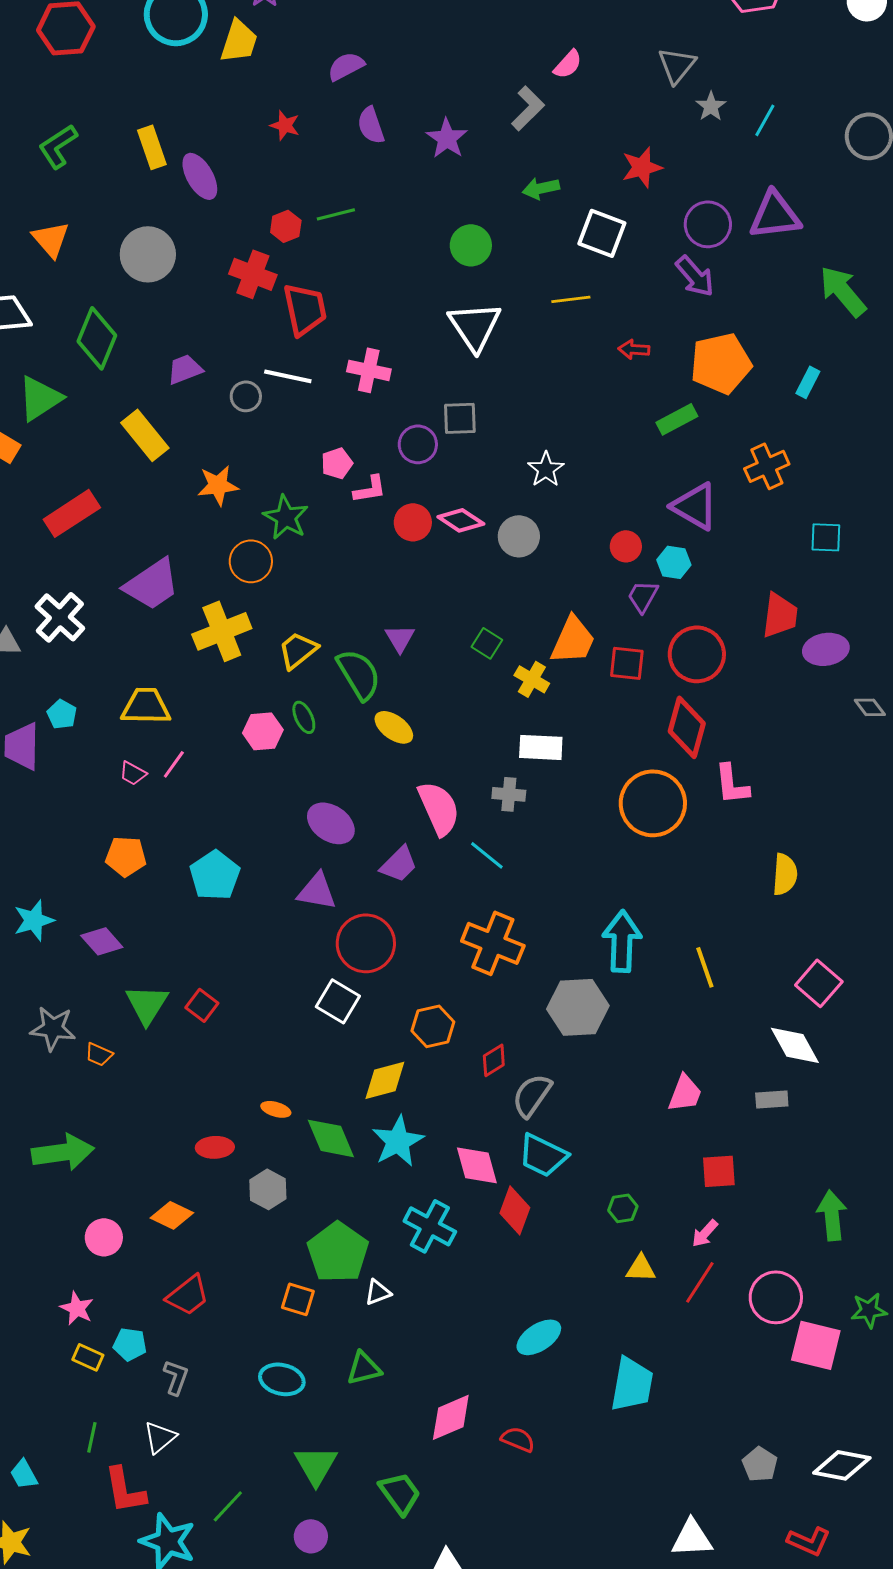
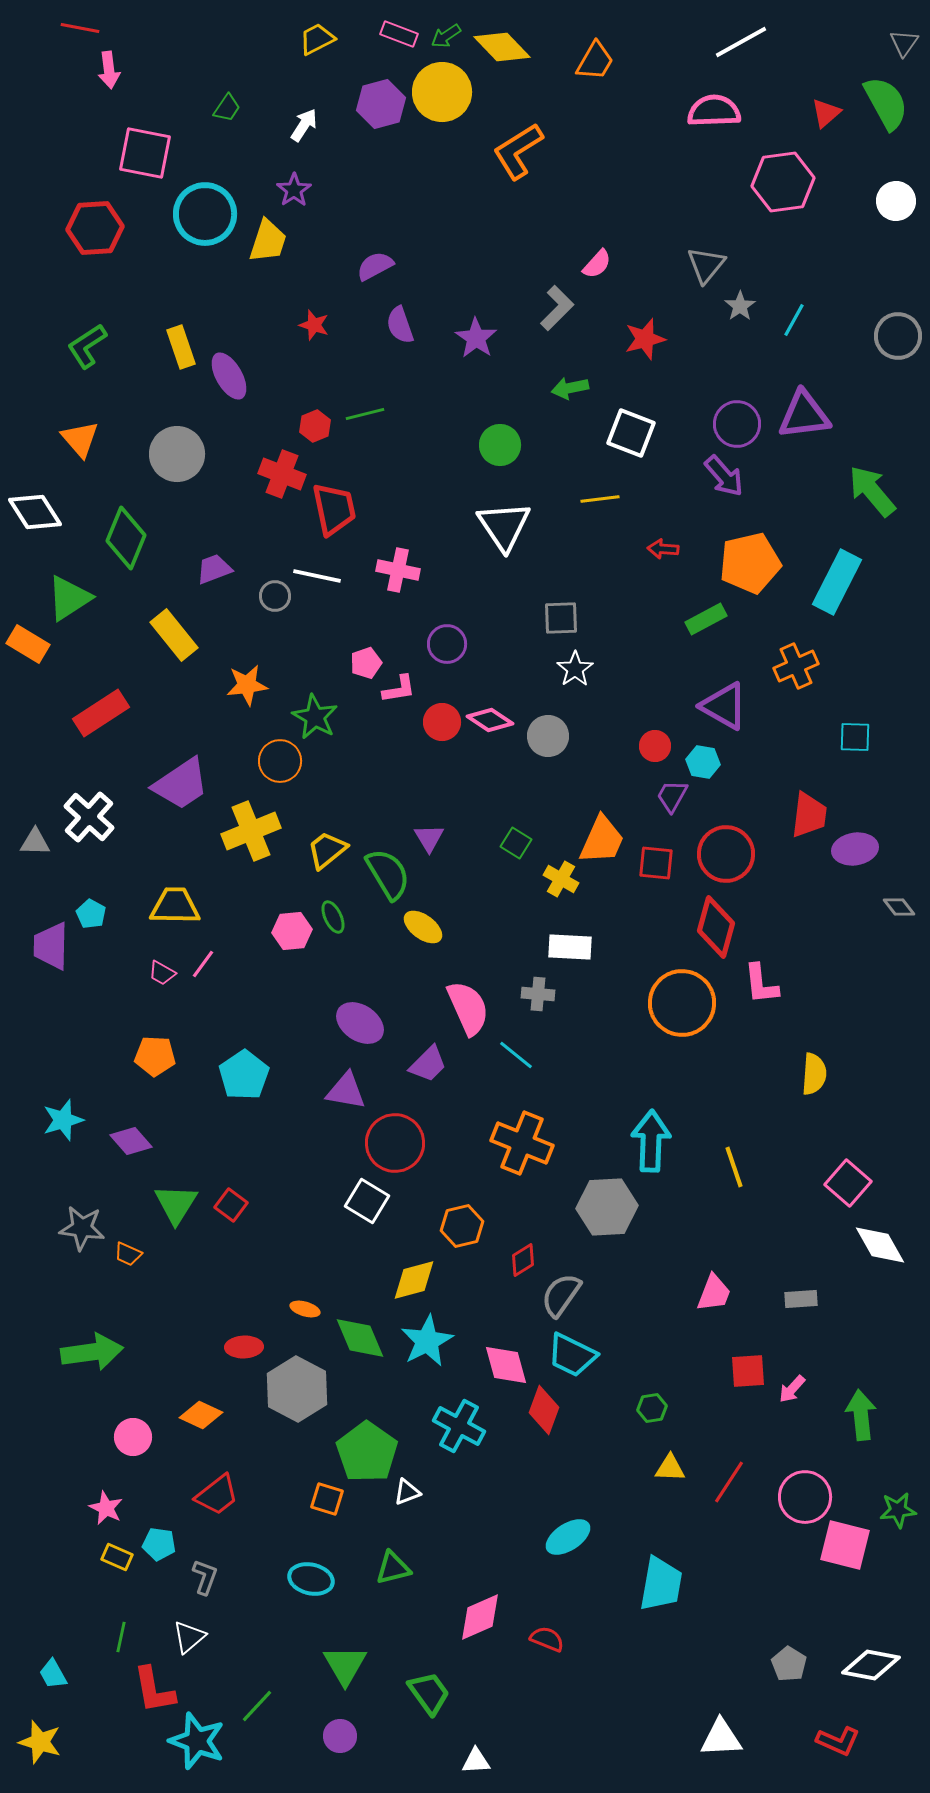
red star: (642, 167) -> (645, 339), moved
cyan rectangle: (808, 382) -> (837, 582), size x2.0
gray square: (460, 418) -> (561, 618), moved
white diamond: (795, 1045) -> (880, 1245), moved
gray hexagon: (268, 1189) -> (297, 1389), size x1.6
pink arrow: (705, 1233) -> (792, 1389), moved

